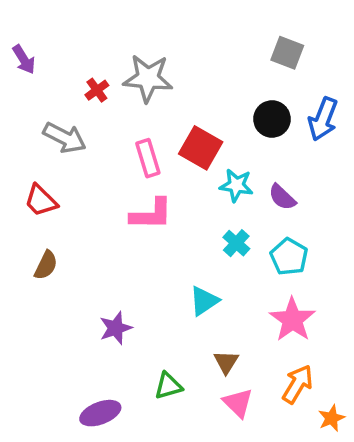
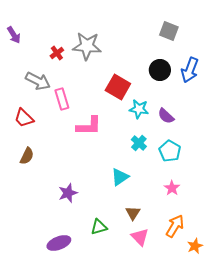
pink rectangle: (148, 158) -> (62, 99), moved
pink star: (292, 320) -> (172, 188), size x0.6

